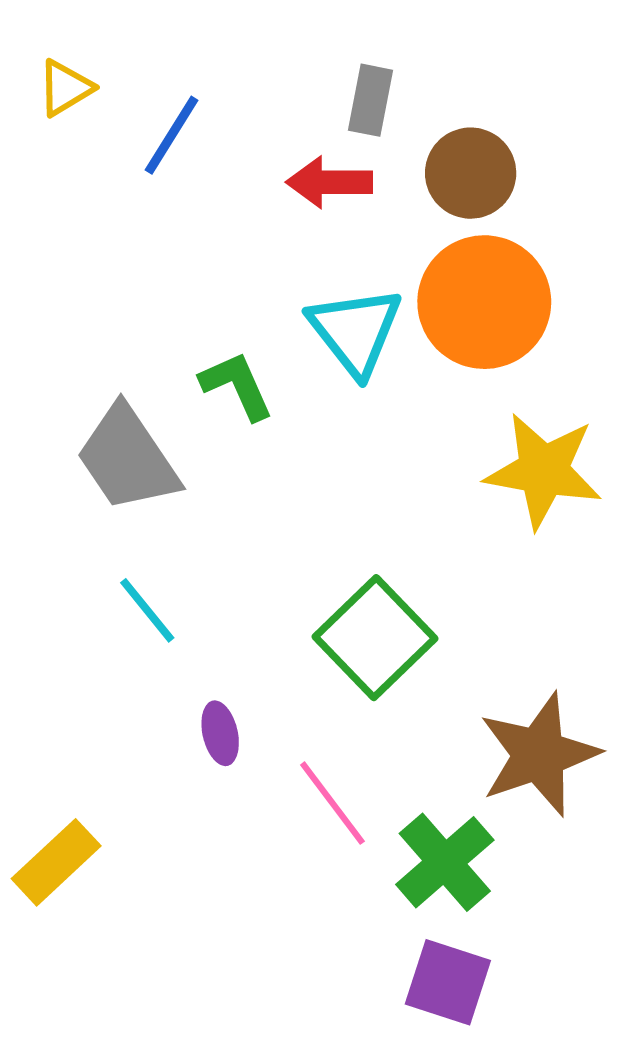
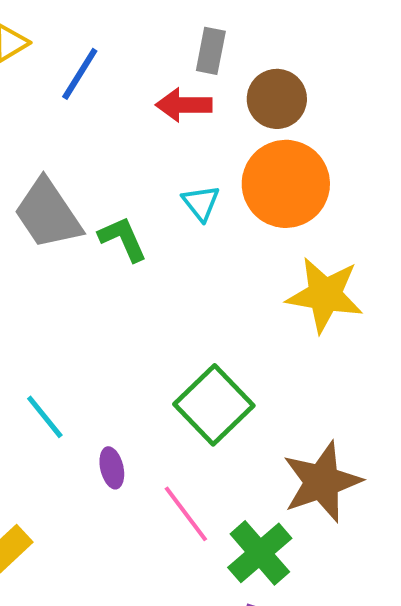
cyan triangle: (355, 331) -> (201, 203), size x0.6
gray trapezoid: (128, 458) -> (48, 214), moved
cyan line: (147, 610) -> (45, 417), moved

